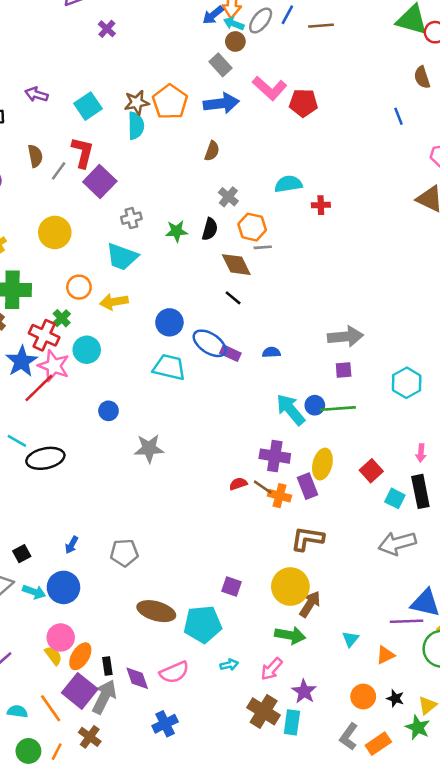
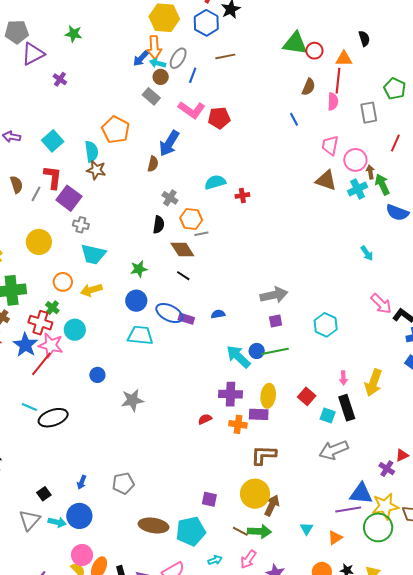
blue line: (287, 15) -> (193, 75), moved
brown semicircle: (422, 77) -> (309, 87), turned -132
brown star: (137, 103) -> (96, 170), moved, turned 30
blue arrow: (221, 103) -> (169, 143), moved, turned 136
gray cross: (131, 218) -> (81, 225), moved, turned 35
green star: (177, 231) -> (139, 269), moved
purple rectangle: (308, 486) -> (259, 414), turned -60
brown line: (263, 487) -> (240, 531), moved

